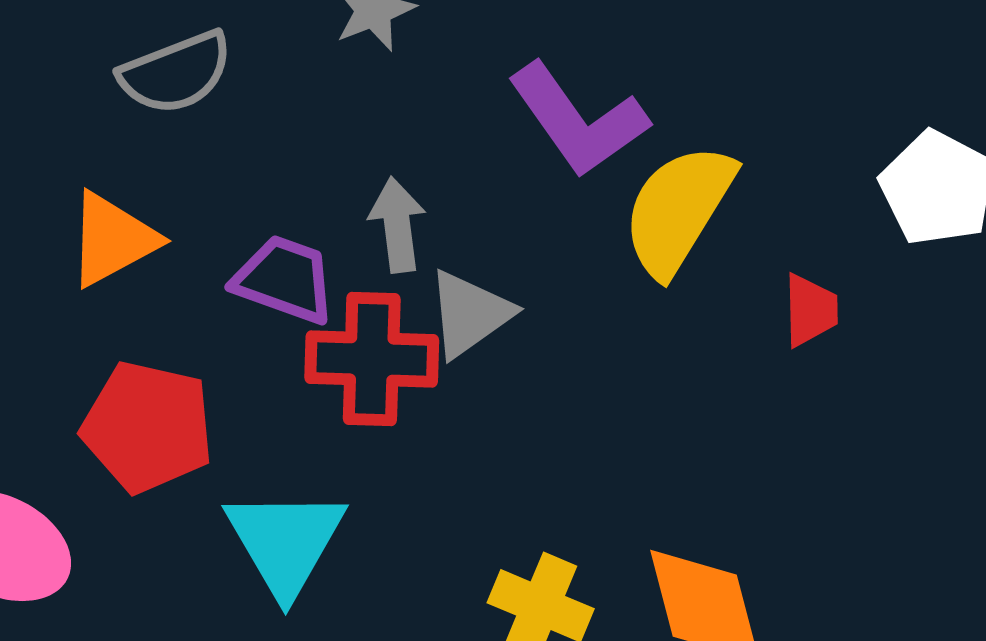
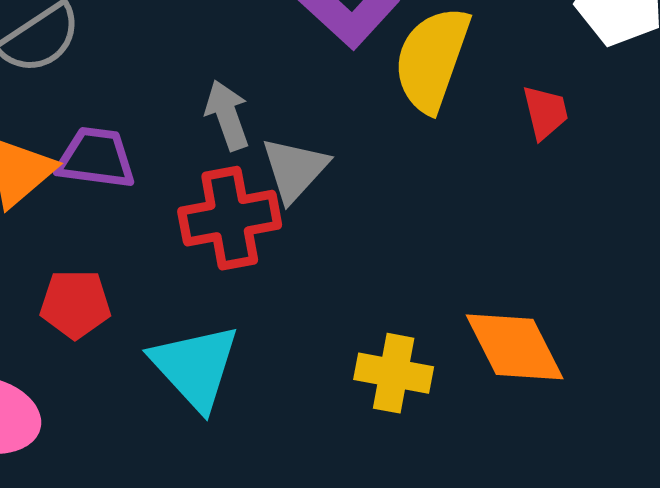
purple trapezoid: (284, 280) -> (96, 158), moved
red pentagon: (148, 427) -> (75, 304), size x0.7

